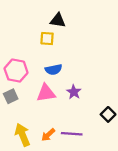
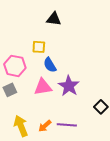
yellow square: (47, 39) -> (39, 47), moved
blue semicircle: (53, 70) -> (50, 65), turned 70
purple star: (74, 92) -> (69, 86), size x1.5

